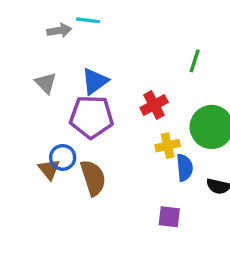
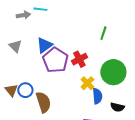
purple pentagon: (91, 117) -> (55, 60), moved, turned 30
yellow cross: (168, 146) -> (87, 83), turned -32
brown triangle: (49, 169) -> (11, 90), moved

